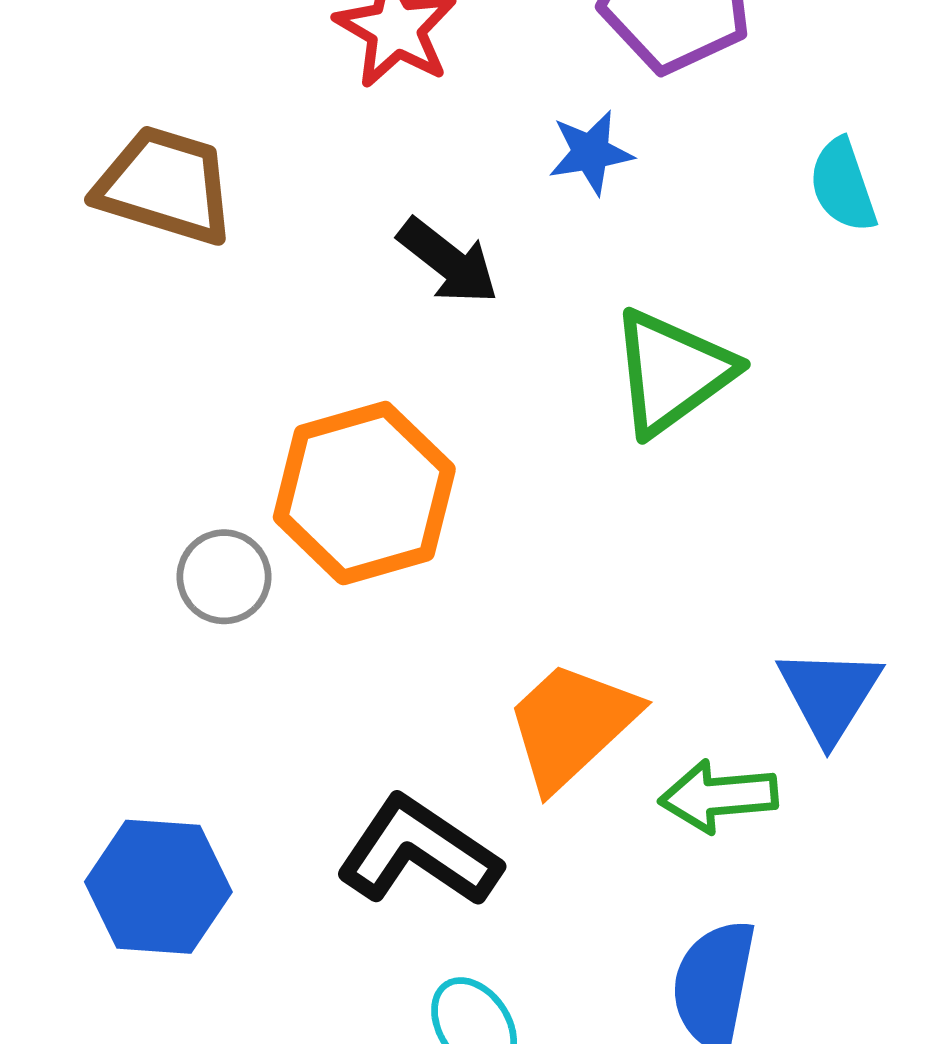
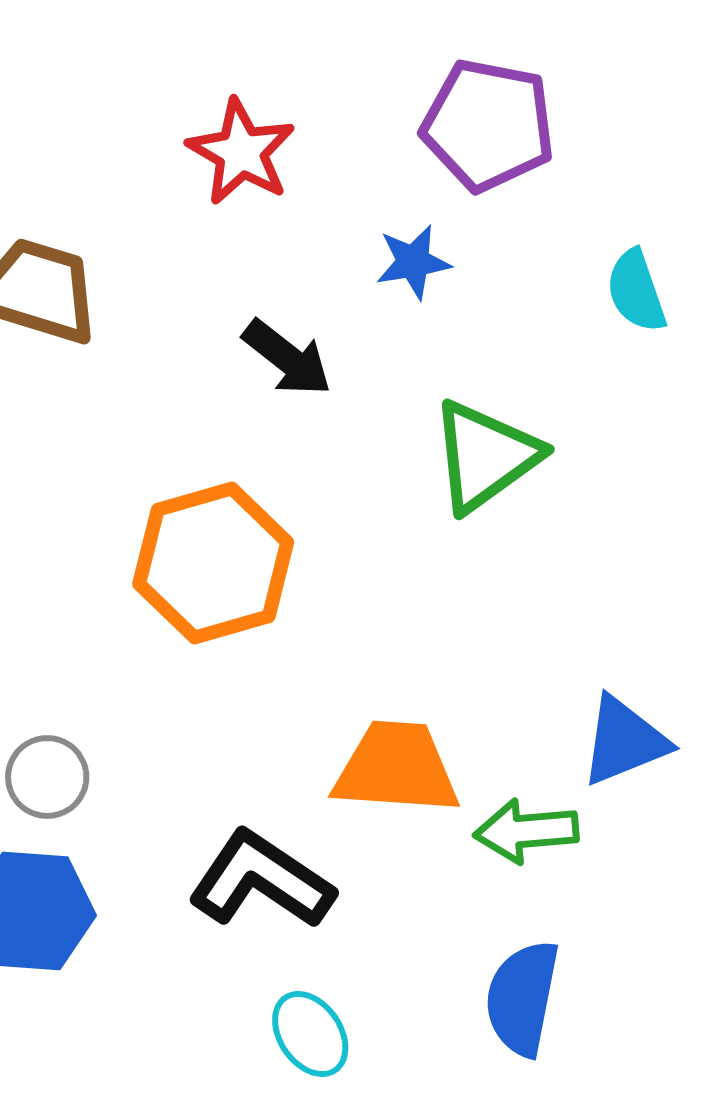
gray circle: (224, 577) -> (47, 777), moved
blue triangle: (829, 694) -> (624, 741), turned 36
orange trapezoid: (571, 725) -> (396, 768), turned 47

